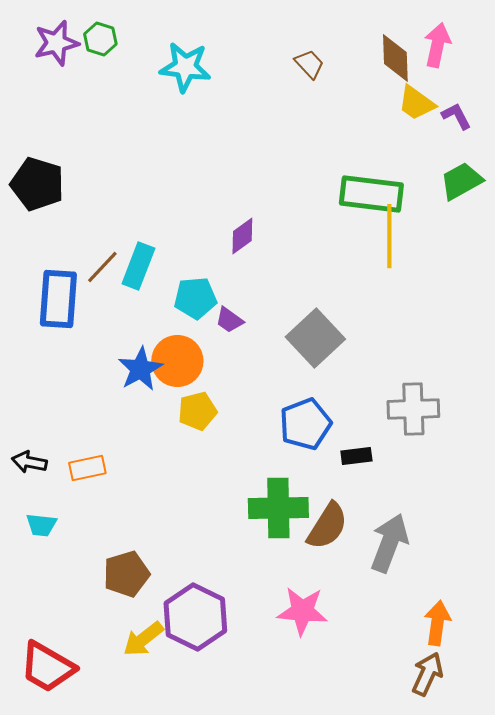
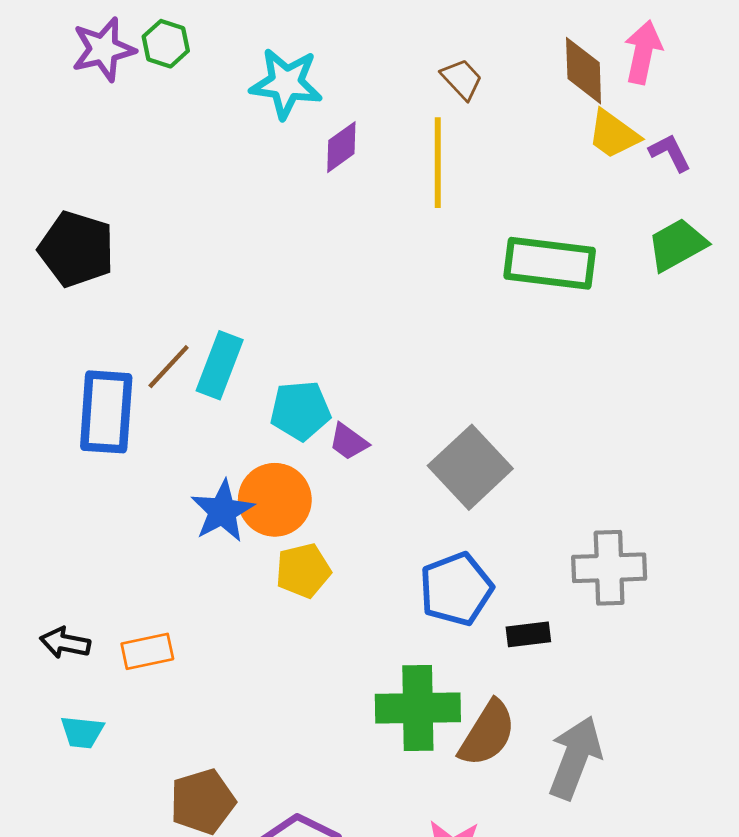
purple diamond: (242, 236) -> (341, 147), moved
yellow line: (389, 236) -> (438, 163), moved

